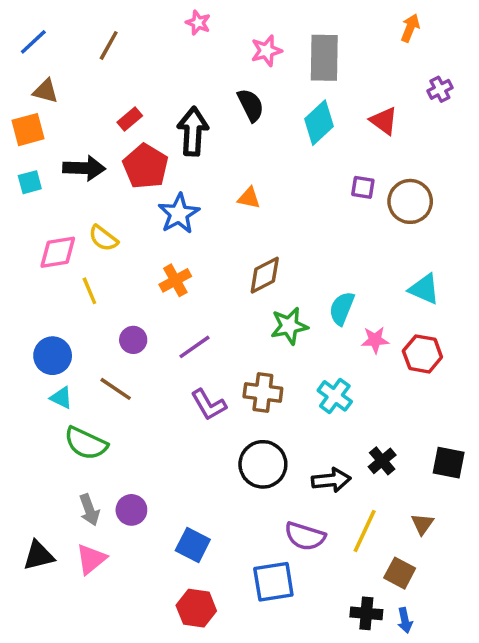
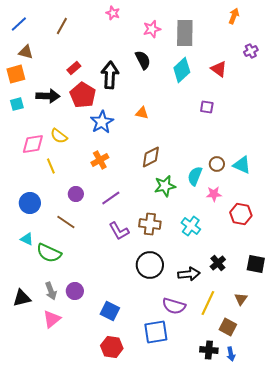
brown circle: (410, 201) -> (217, 164), moved, size x0.6
red hexagon: (422, 354) -> (241, 214), moved
cyan triangle: (61, 398) -> (27, 239), moved
black triangle: (39, 555) -> (22, 298), moved

